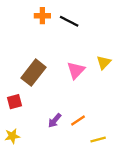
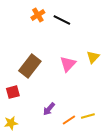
orange cross: (42, 16) -> (38, 15), turned -32
orange line: (78, 121) -> (69, 120), moved
yellow line: (98, 139) -> (88, 116), moved

